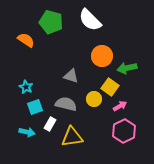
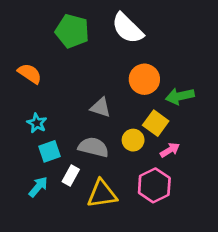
orange semicircle: (26, 40) -> (30, 74), moved
pink hexagon: (124, 131) -> (154, 185), moved
cyan arrow: (27, 132) -> (38, 187), turned -63

